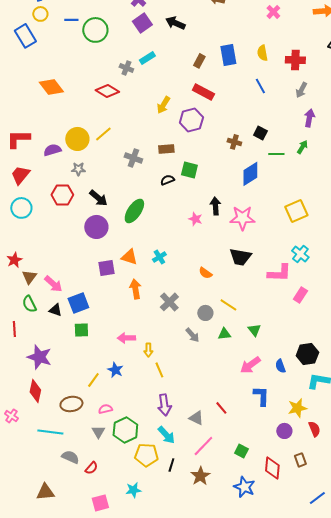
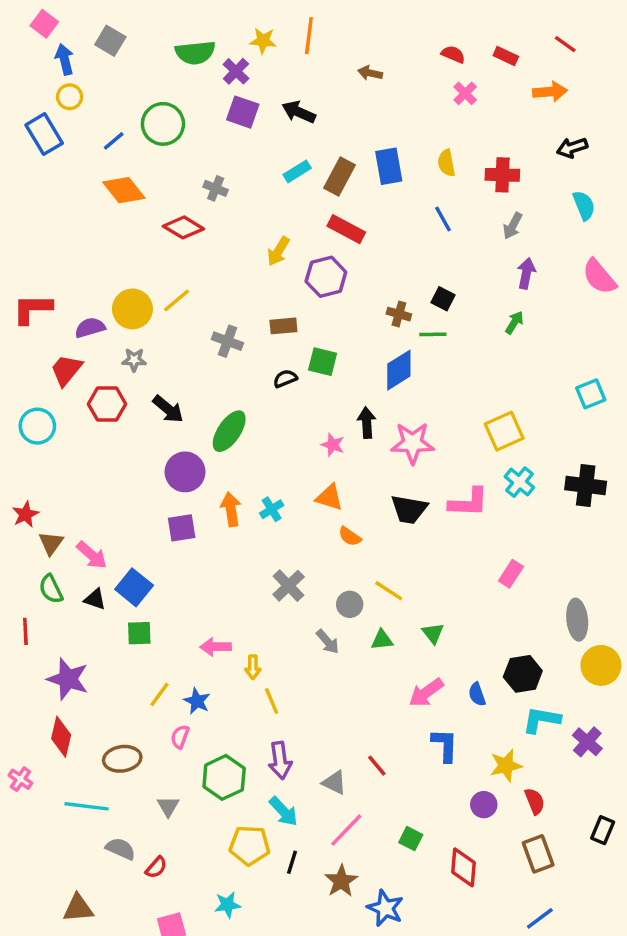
blue line: (71, 20) -> (114, 141), moved, turned -40
purple square: (142, 23) -> (243, 112), turned -36
cyan rectangle: (147, 58) -> (297, 171), moved
brown rectangle: (199, 61) -> (340, 177), size x1.5
orange diamond: (51, 87) -> (124, 190), moved
green line: (276, 154) -> (433, 334), moved
blue diamond: (250, 174) -> (399, 370), moved
red trapezoid: (20, 175) -> (66, 370), moved
purple circle: (96, 227) -> (185, 472), moved
cyan cross: (300, 254) -> (519, 482), moved
orange triangle: (129, 257) -> (329, 497), moved
pink L-shape: (279, 273) -> (469, 502), moved
orange arrow: (135, 289) -> (231, 509), moved
blue square: (78, 303) -> (134, 587), turned -30
yellow line: (93, 380) -> (160, 694), moved
pink semicircle: (105, 409) -> (180, 737), moved, turned -56
green hexagon: (125, 430) -> (224, 777), moved
brown rectangle: (300, 460) -> (538, 854), moved, size x1.5
blue star: (244, 487) -> (385, 908), moved

